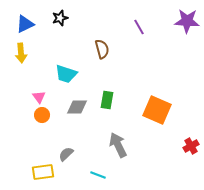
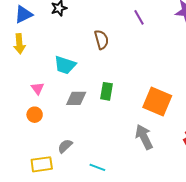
orange circle: (42, 115) -> (35, 115), moved
gray arrow: (118, 145) -> (144, 137), moved

